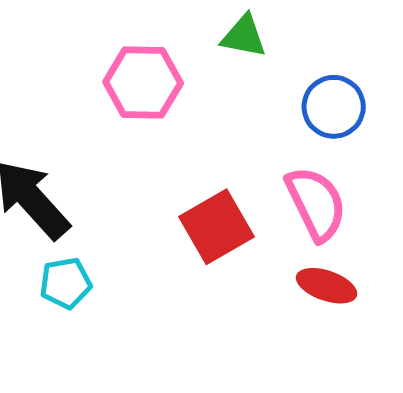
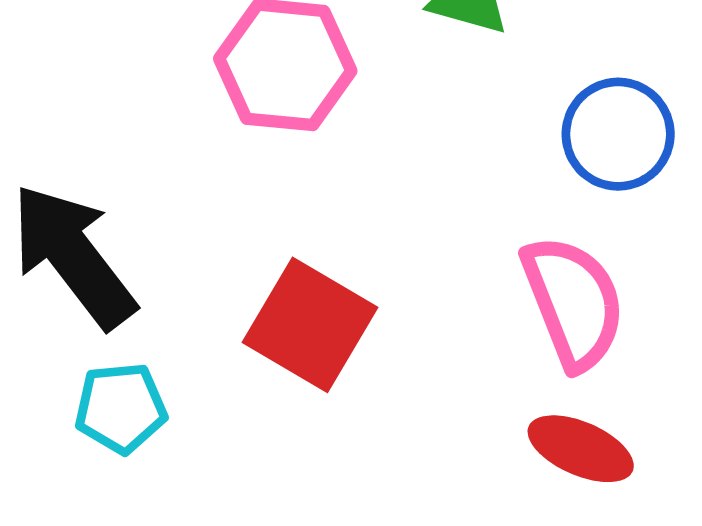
red square: (217, 227) -> (310, 325), moved, turned -34

